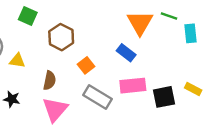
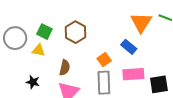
green square: (28, 16) -> (44, 32), moved
orange square: (86, 65) -> (104, 60), moved
gray rectangle: (98, 97) -> (104, 83), turned 55

